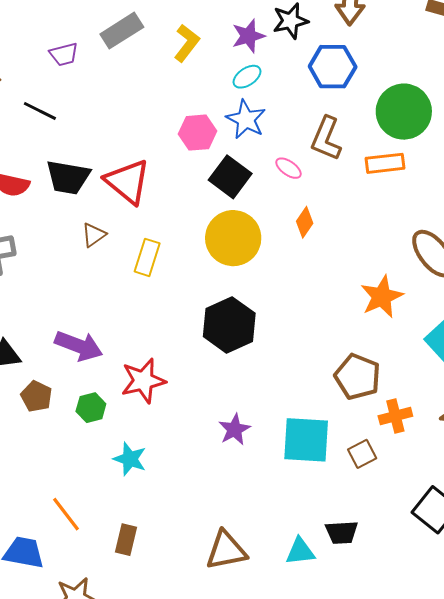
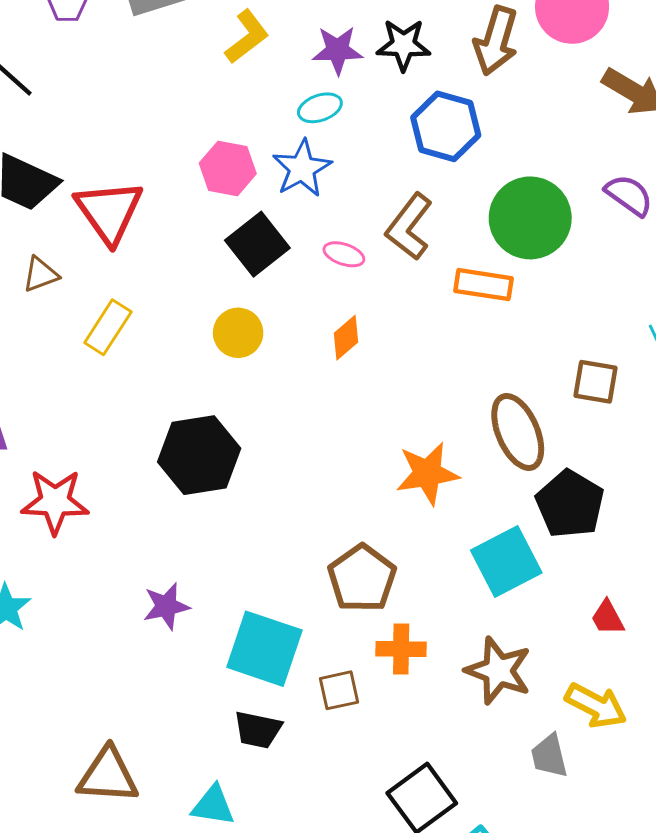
pink ellipse: (288, 168) -> (344, 254), turned -32
yellow circle: (233, 238) -> (238, 333), size x0.6
black trapezoid: (342, 532) -> (258, 730), moved

